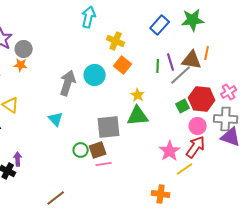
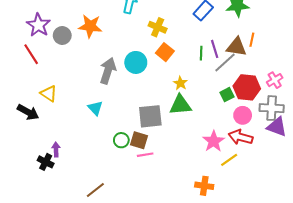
orange star: (21, 65) -> (90, 26), moved, size x1.6
red arrow: (196, 147) -> (241, 137), turned -110
brown square: (98, 150) -> (139, 140), turned 36

